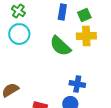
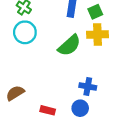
green semicircle: (60, 46) -> (69, 45), turned -85

